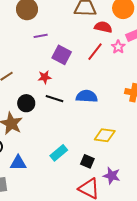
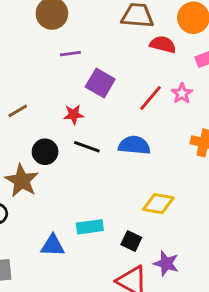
pink star: (118, 47) -> (182, 94), moved
red line: (95, 52) -> (150, 98), moved
cyan rectangle: (59, 153) -> (90, 227), turned 30
blue triangle: (18, 163) -> (53, 246), moved

